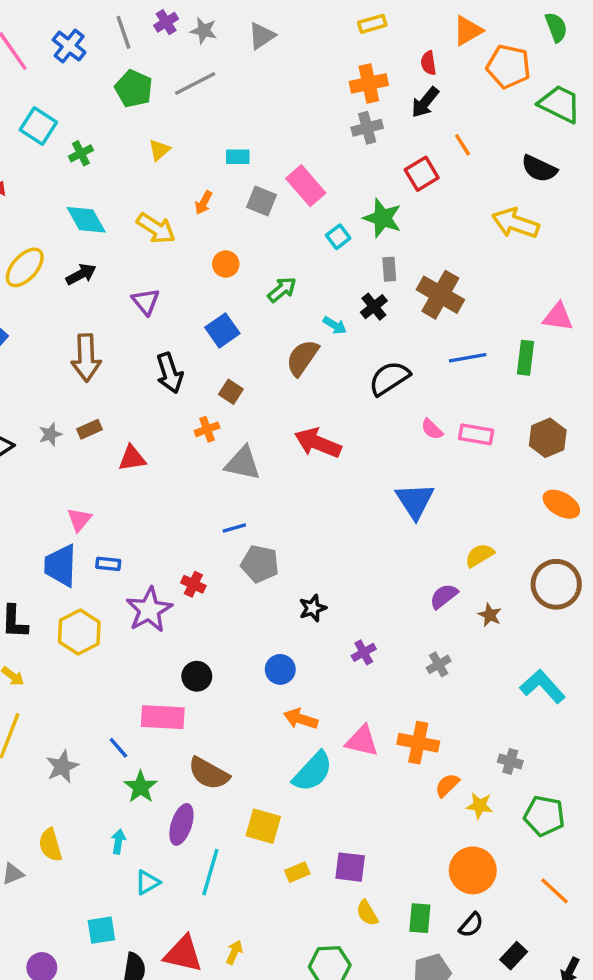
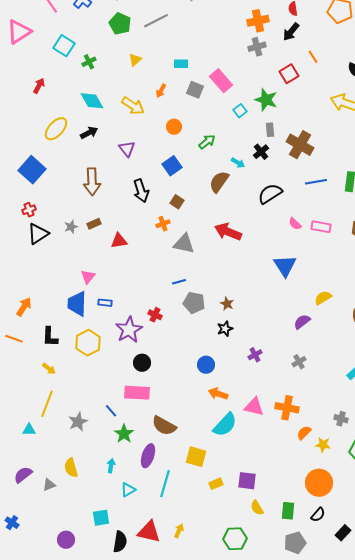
brown star: (490, 615) -> (227, 304), moved
black circle: (197, 676) -> (142, 363), moved

